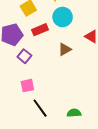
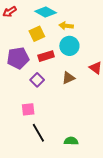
purple square: (24, 56) -> (37, 80), moved

